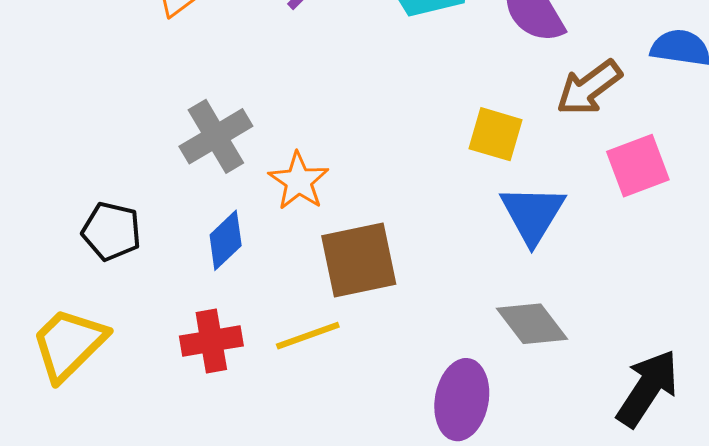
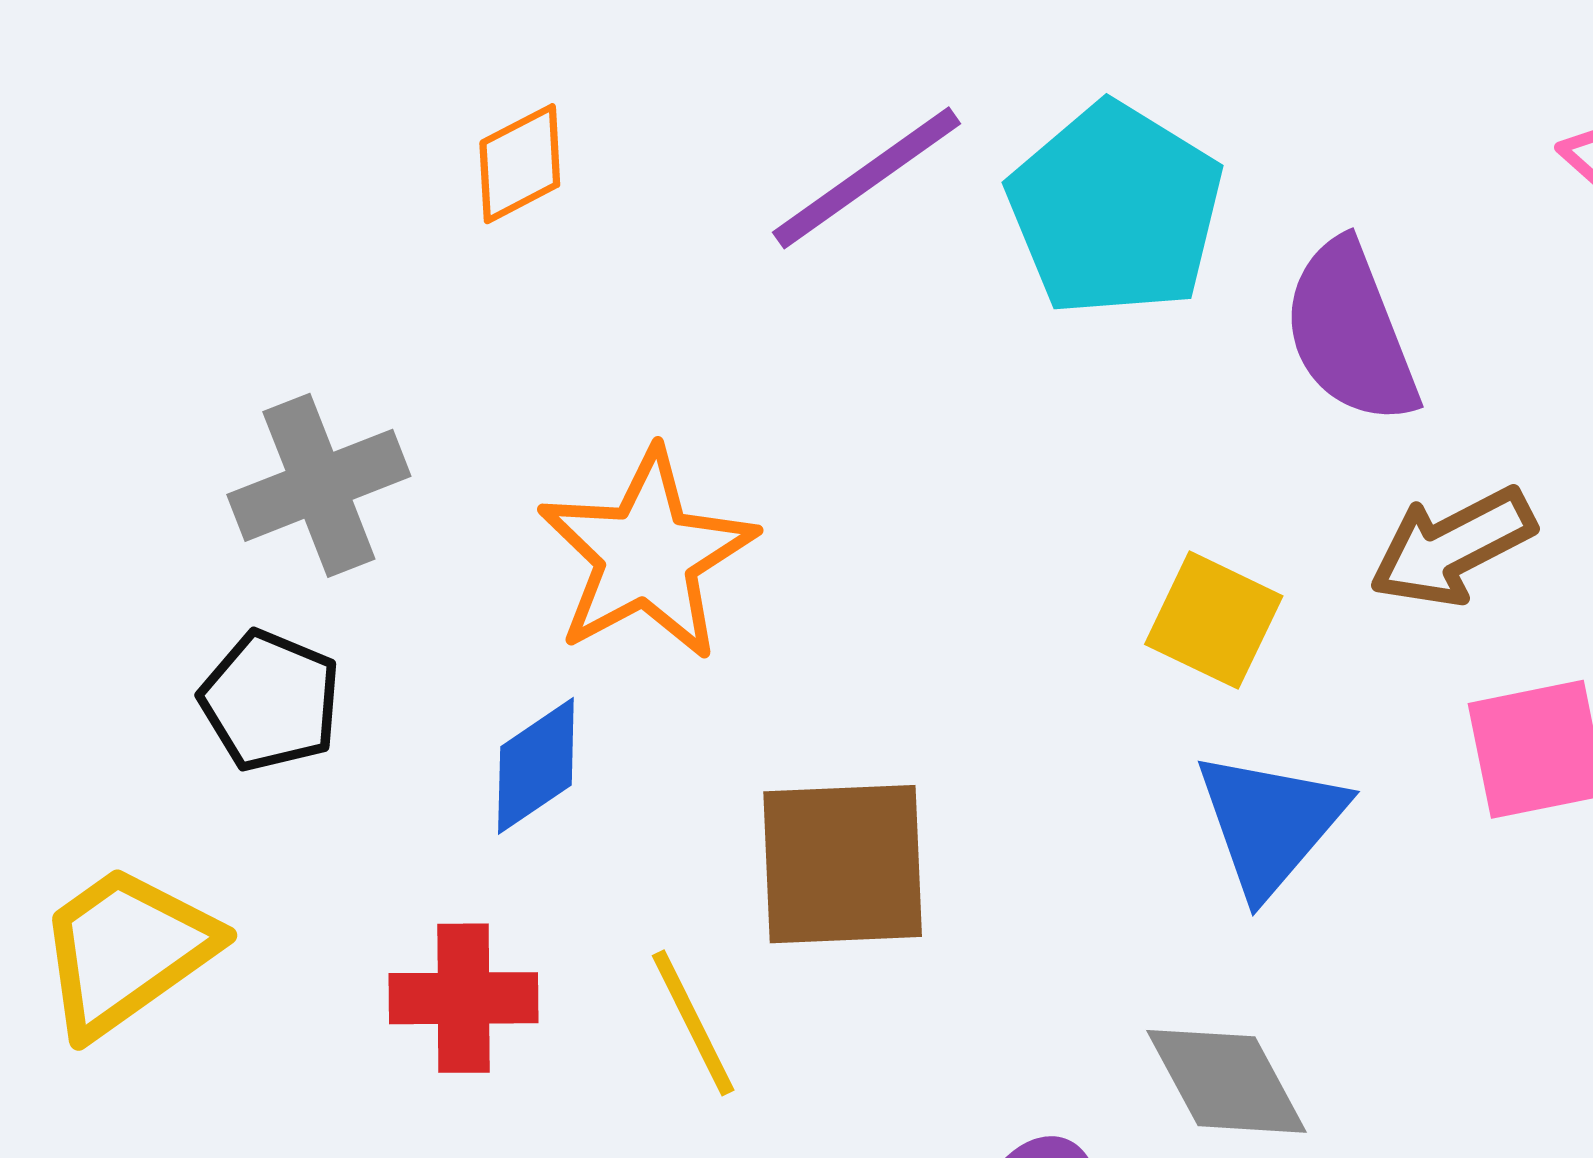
gray cross: (216, 136) -> (319, 485), moved
orange star: (299, 181) -> (647, 555), moved, size x1.5
yellow line: (308, 336) -> (693, 1023), turned 74

